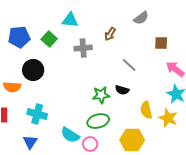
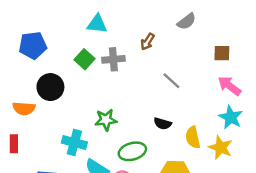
green square: (49, 39) -> (84, 59), moved
brown square: (161, 43) -> (222, 53), moved
black semicircle: (122, 90) -> (163, 124), moved
green star: (101, 95) -> (106, 120), moved
cyan cross: (37, 114) -> (74, 142), moved

